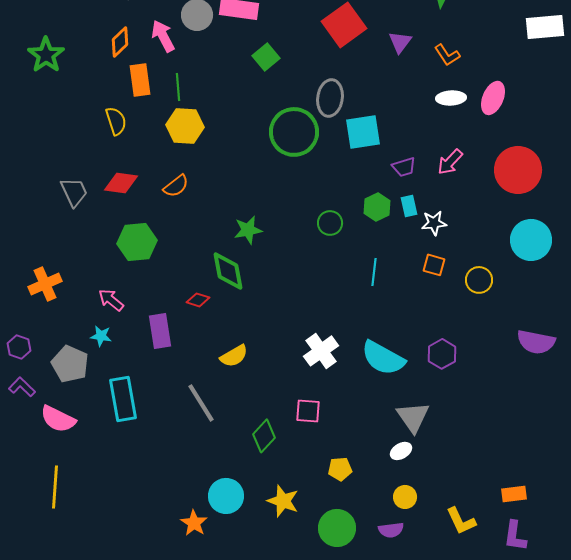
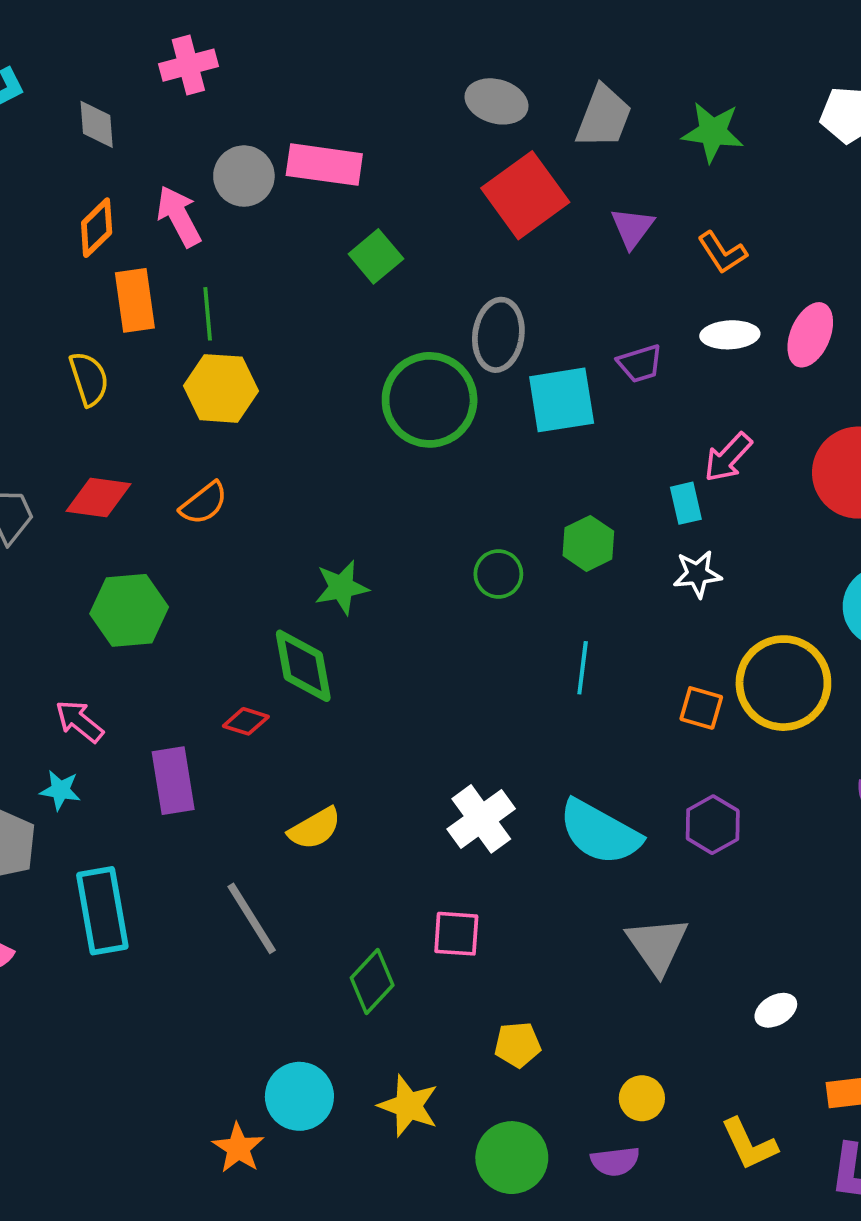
purple trapezoid: (404, 167) -> (640, 364), moved
cyan rectangle: (409, 206) -> (686, 503), moved
orange square: (434, 265) -> (701, 708), moved
yellow circle: (479, 280) -> (783, 683), size x1.8
white ellipse: (401, 451) -> (776, 1010), moved

